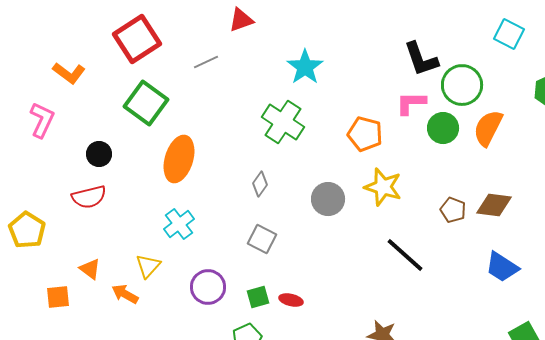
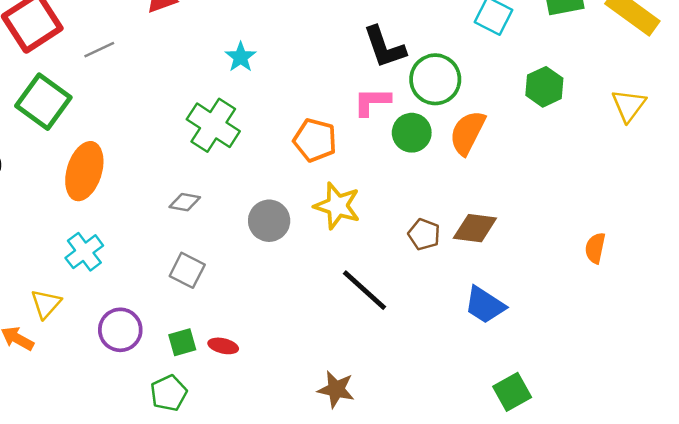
gray line: (206, 62) -> (99, 50), moved
cyan star: (305, 67) -> (241, 57), size x0.7
gray diamond: (260, 184) -> (185, 202), turned 65

